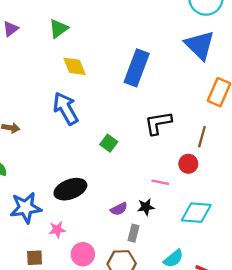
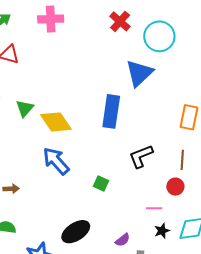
green triangle: (58, 29) -> (25, 108), moved
blue triangle: (200, 45) -> (139, 73), moved, turned 44
yellow diamond: (75, 66) -> (56, 122), size x1.4
black star: (146, 207) -> (162, 231), moved

